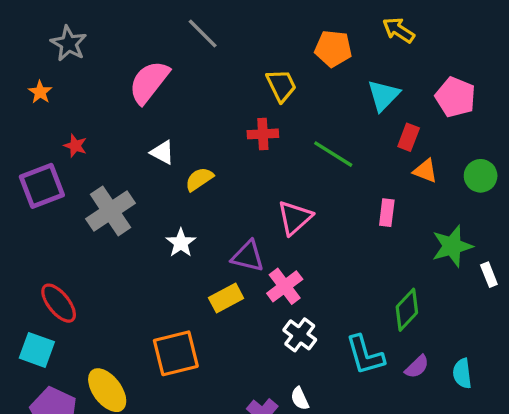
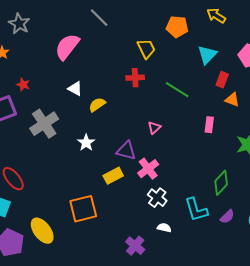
pink triangle: (295, 218) -> (154, 128), size x0.6
white semicircle: (300, 399) -> (164, 228), moved, turned 128

